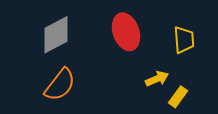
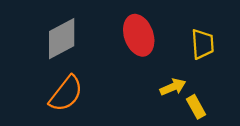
yellow rectangle: (178, 97) -> (196, 107), turned -65

